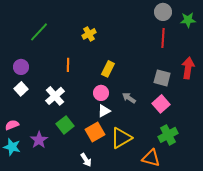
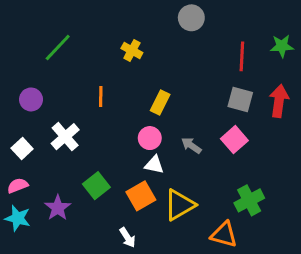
gray circle: (163, 12) -> (191, 18), moved
green star: (188, 20) -> (282, 46), moved
yellow cross: (89, 34) -> (132, 50), turned -32
gray square: (162, 78) -> (240, 99), moved
white square: (21, 89) -> (22, 148), moved
white cross: (55, 96) -> (65, 137), moved
pink square: (161, 104) -> (234, 140), moved
white triangle: (104, 111) -> (154, 165), turned 40

